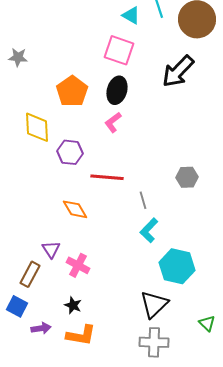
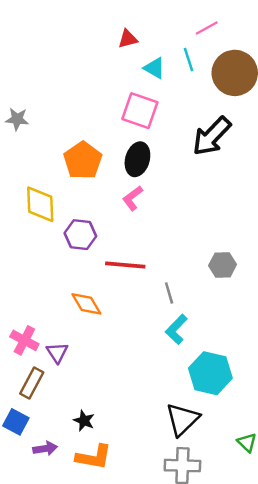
pink cross: (78, 265) -> (24, 340), moved

